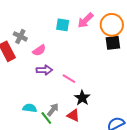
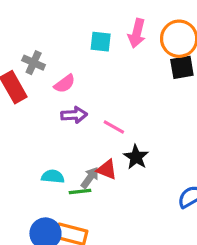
pink arrow: (85, 20) -> (137, 33), turned -30
red triangle: (73, 115) -> (107, 170), moved
green line: (46, 118) -> (80, 191), turned -56

